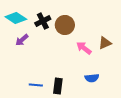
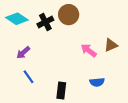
brown circle: (65, 25) -> (69, 15), moved
purple arrow: (22, 40) -> (23, 53), moved
blue line: (36, 85) -> (28, 77), moved, turned 48

